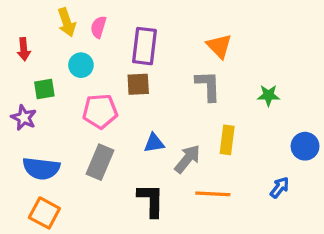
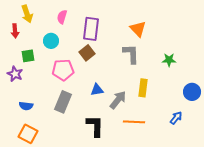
yellow arrow: (67, 22) -> (27, 14), moved
brown square: (138, 84) -> (87, 53), turned -35
blue semicircle: (41, 168) -> (26, 106), size x0.6

